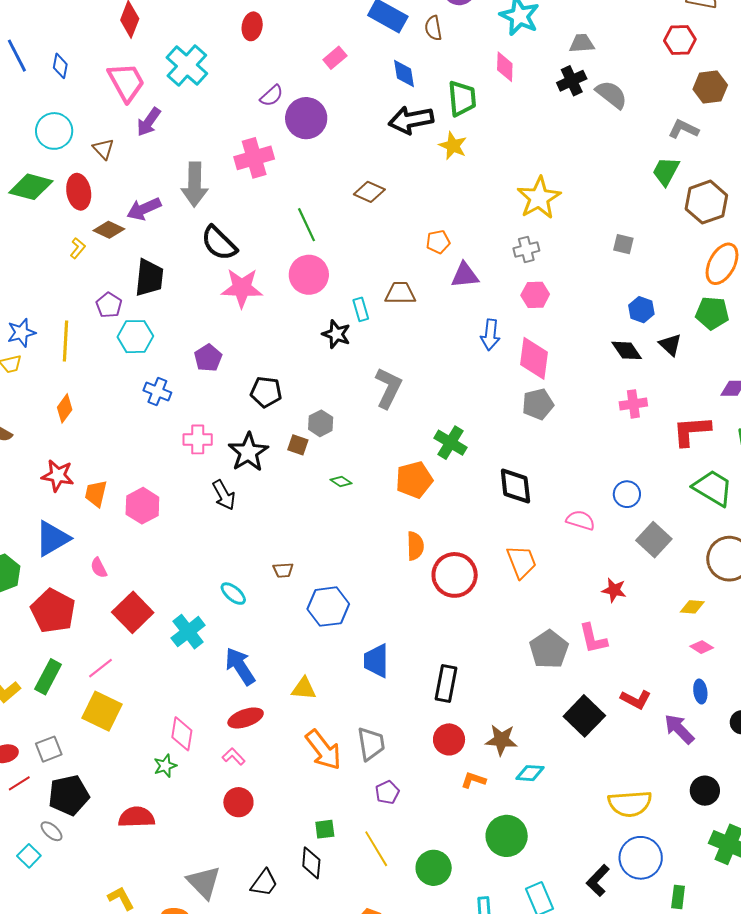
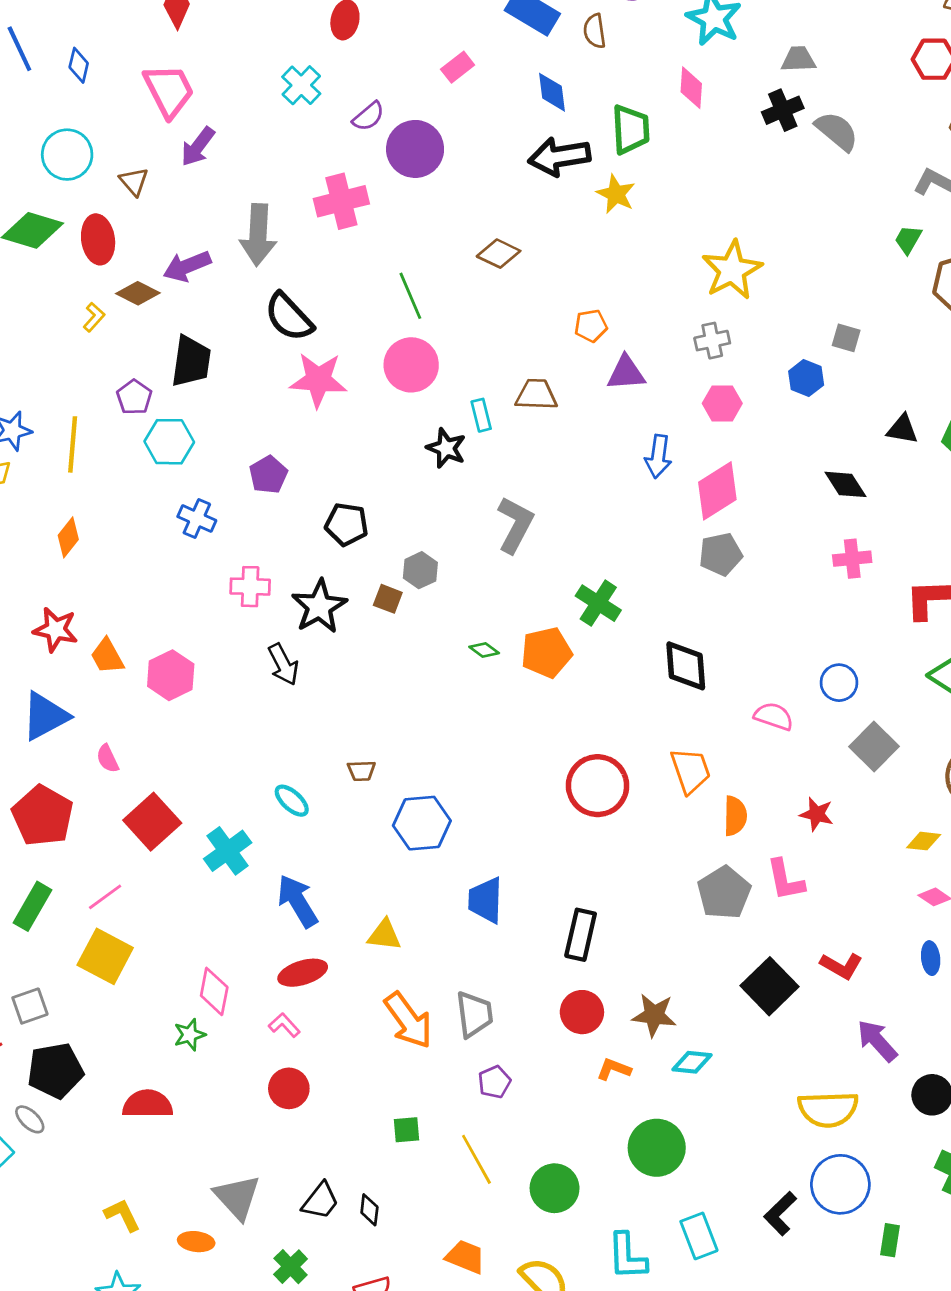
cyan cross: (187, 66) -> (301, 85), moved, size x0.7
green trapezoid: (666, 171) -> (908, 239), size x0.7
blue hexagon: (641, 310) -> (806, 378), moved
black triangle: (670, 345) -> (902, 429), moved, turned -35
pink diamond: (534, 358) -> (717, 491), turned 48
green diamond: (341, 481) -> (484, 650), moved
orange trapezoid: (96, 494) -> (107, 656), turned -44
orange semicircle: (415, 546) -> (735, 816), moved
purple arrow: (679, 729) -> (877, 1041), moved
black diamond: (311, 863) -> (369, 1210), moved, size x0.7

